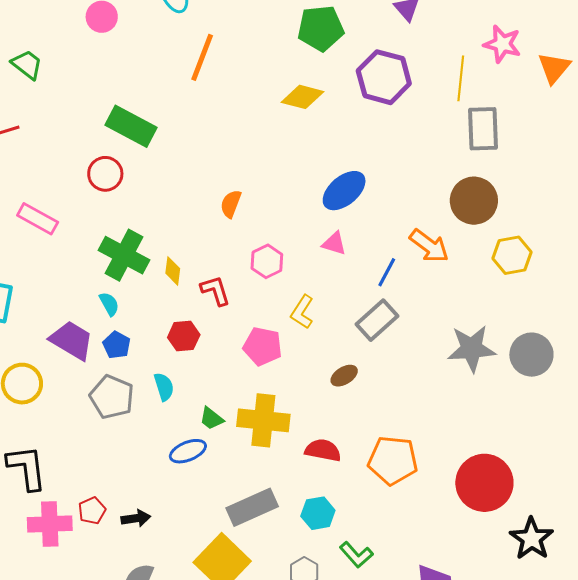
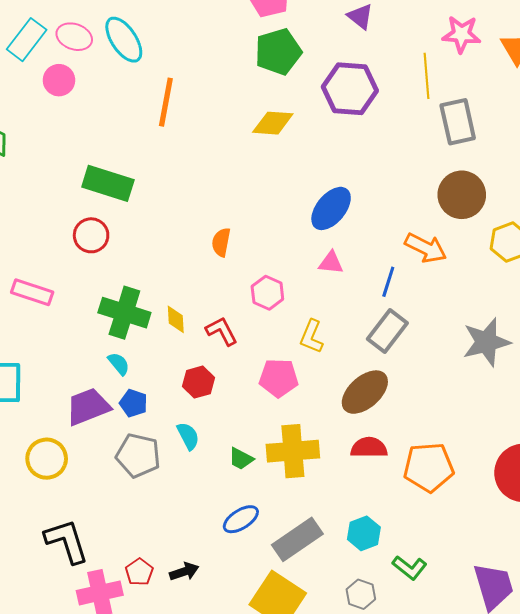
purple trapezoid: (72, 340) -> (88, 407), turned -42
brown ellipse: (344, 376) -> (365, 392), size x1.8
red semicircle: (323, 450) -> (369, 448), moved
blue ellipse: (188, 451) -> (241, 519), moved

